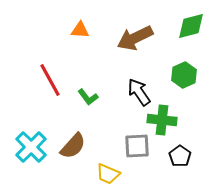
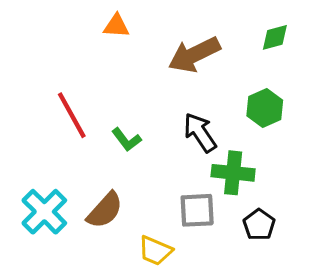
green diamond: (191, 26) -> (275, 37), size x0.7
orange triangle: (80, 30) -> (116, 26), moved

